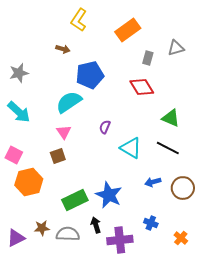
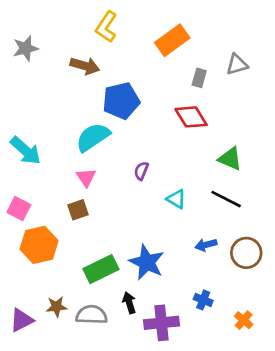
brown arrow: (63, 49) -> (85, 66), size x1.5
gray star: (19, 73) -> (26, 48), moved
cyan triangle: (131, 148) -> (176, 199), size x0.7

